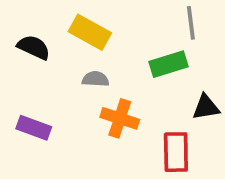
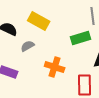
gray semicircle: (95, 79) -> (28, 46), moved, turned -32

